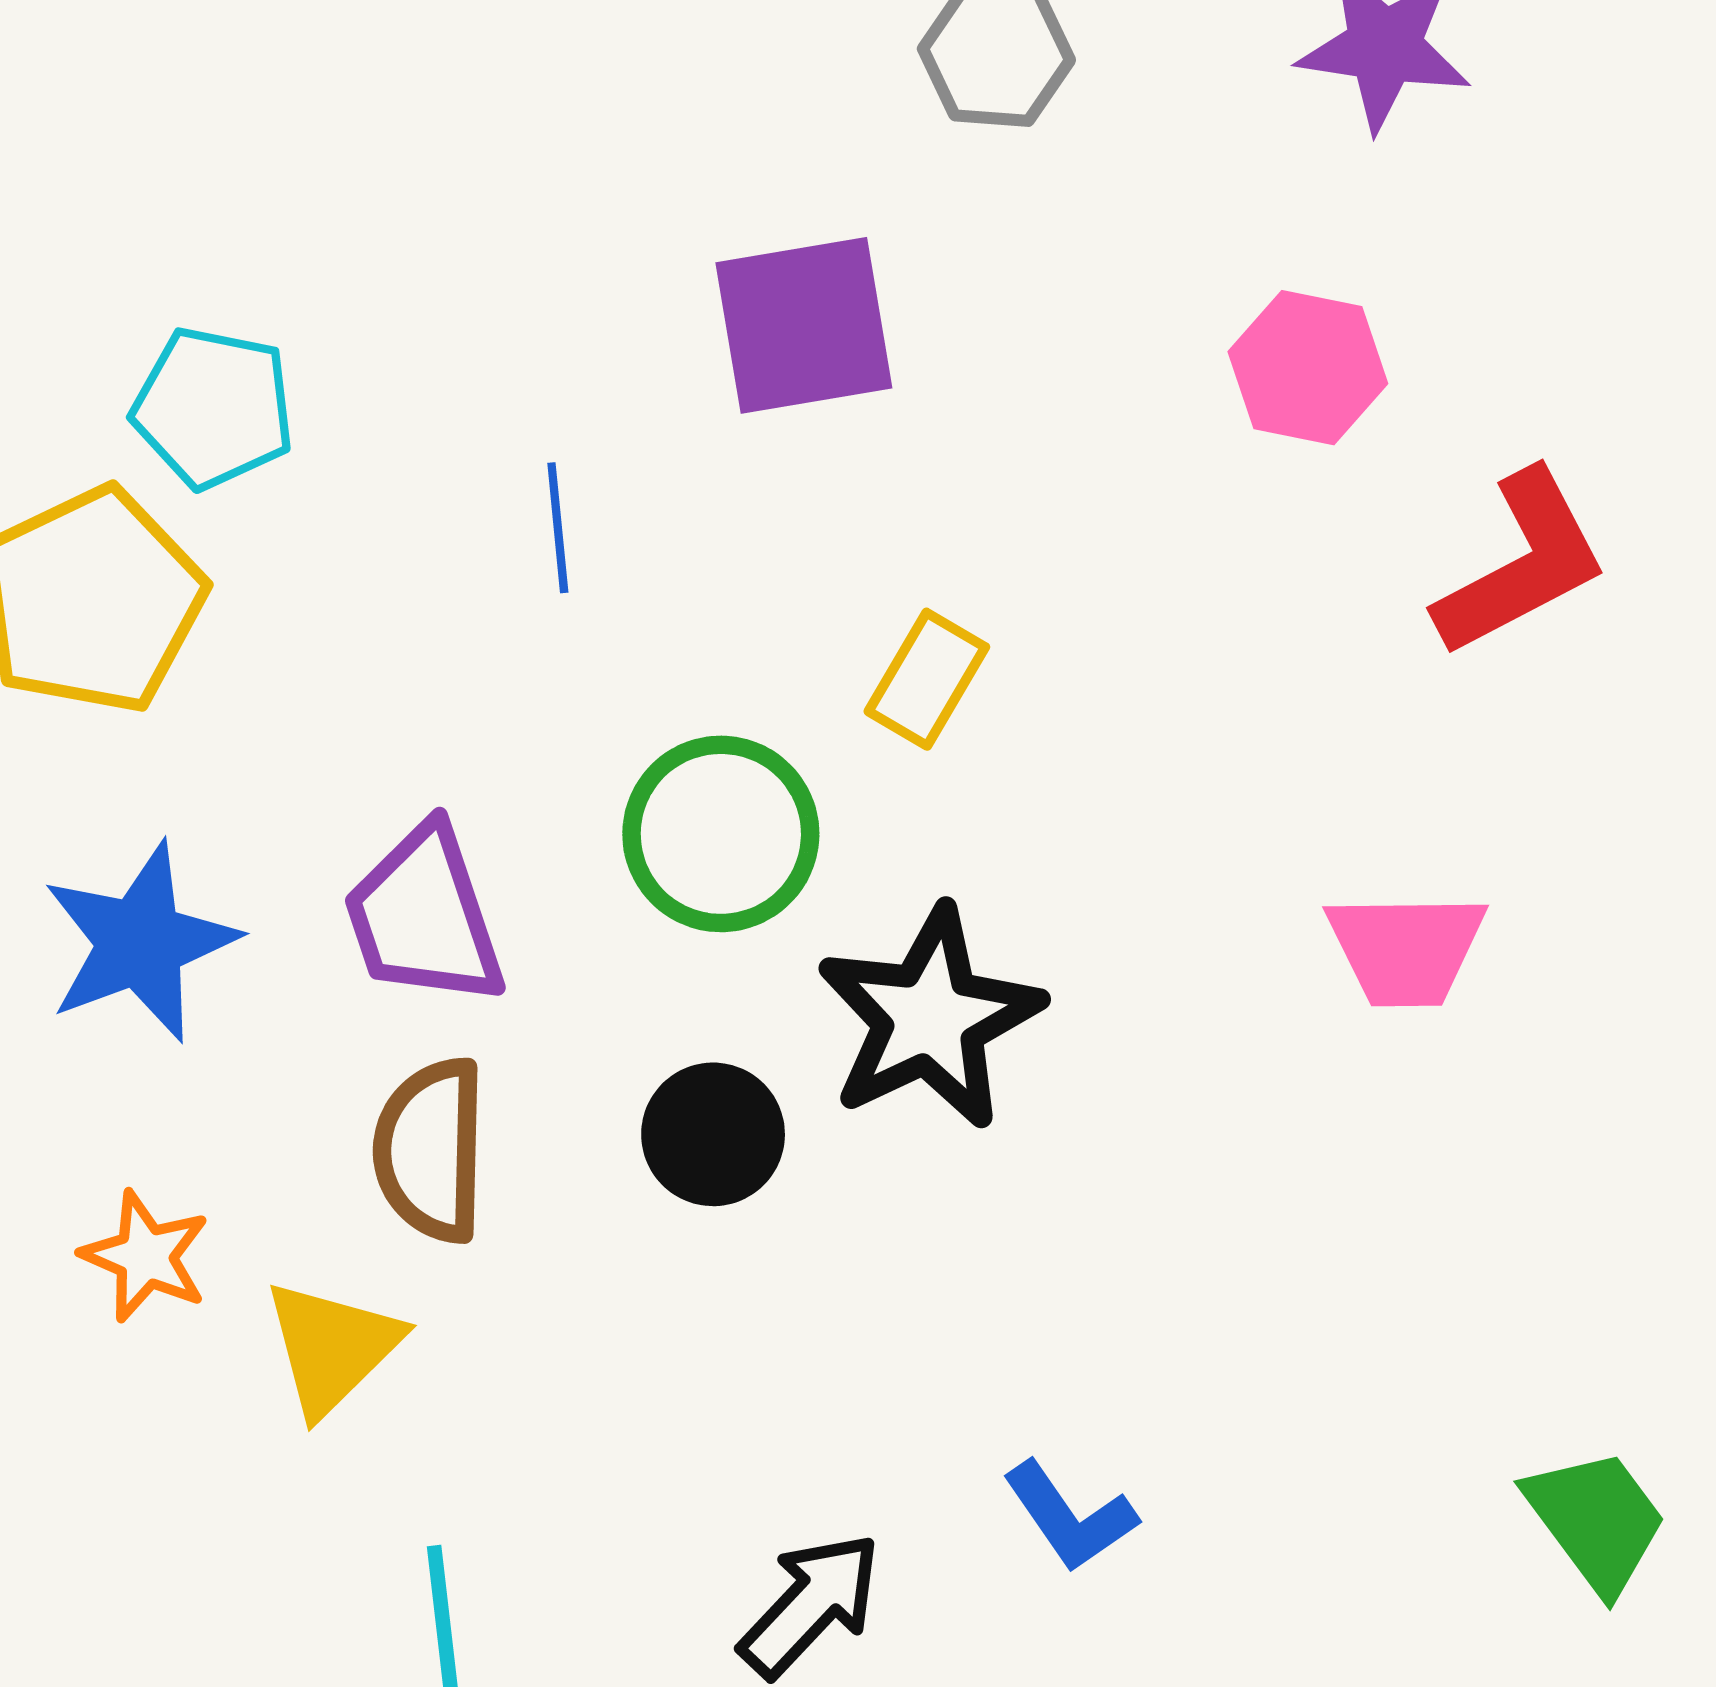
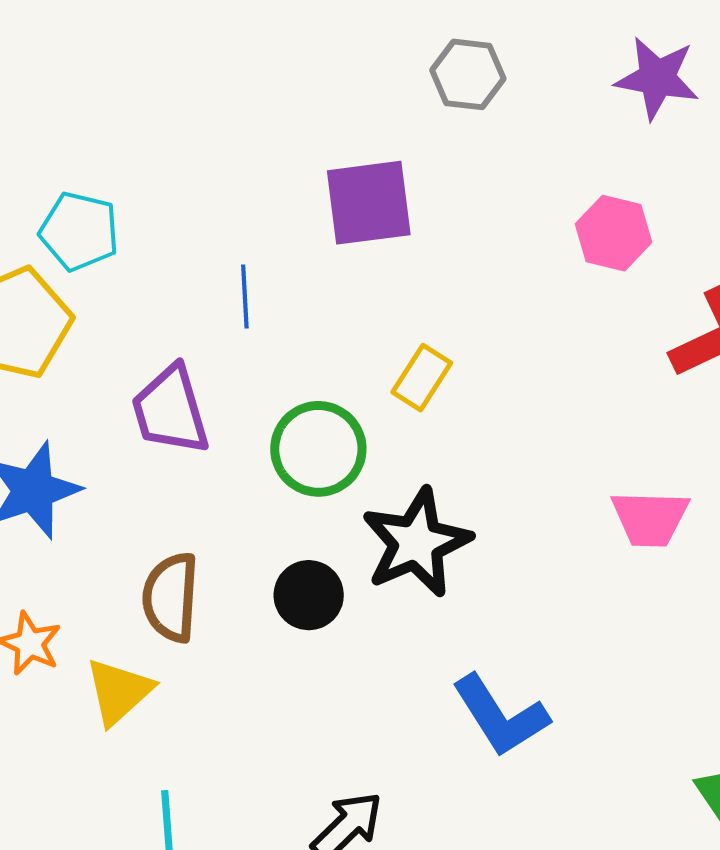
purple trapezoid: (424, 916) -> (170, 410), moved
blue L-shape: (1070, 1517) -> (500, 716), moved, size x1.5

